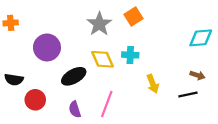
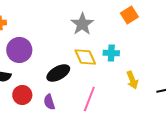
orange square: (133, 17) -> (129, 15), moved
purple circle: (47, 47) -> (19, 50), moved
purple semicircle: (75, 109) -> (49, 102), moved

